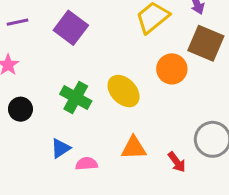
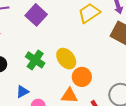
orange circle: (172, 69) -> (82, 77), moved

